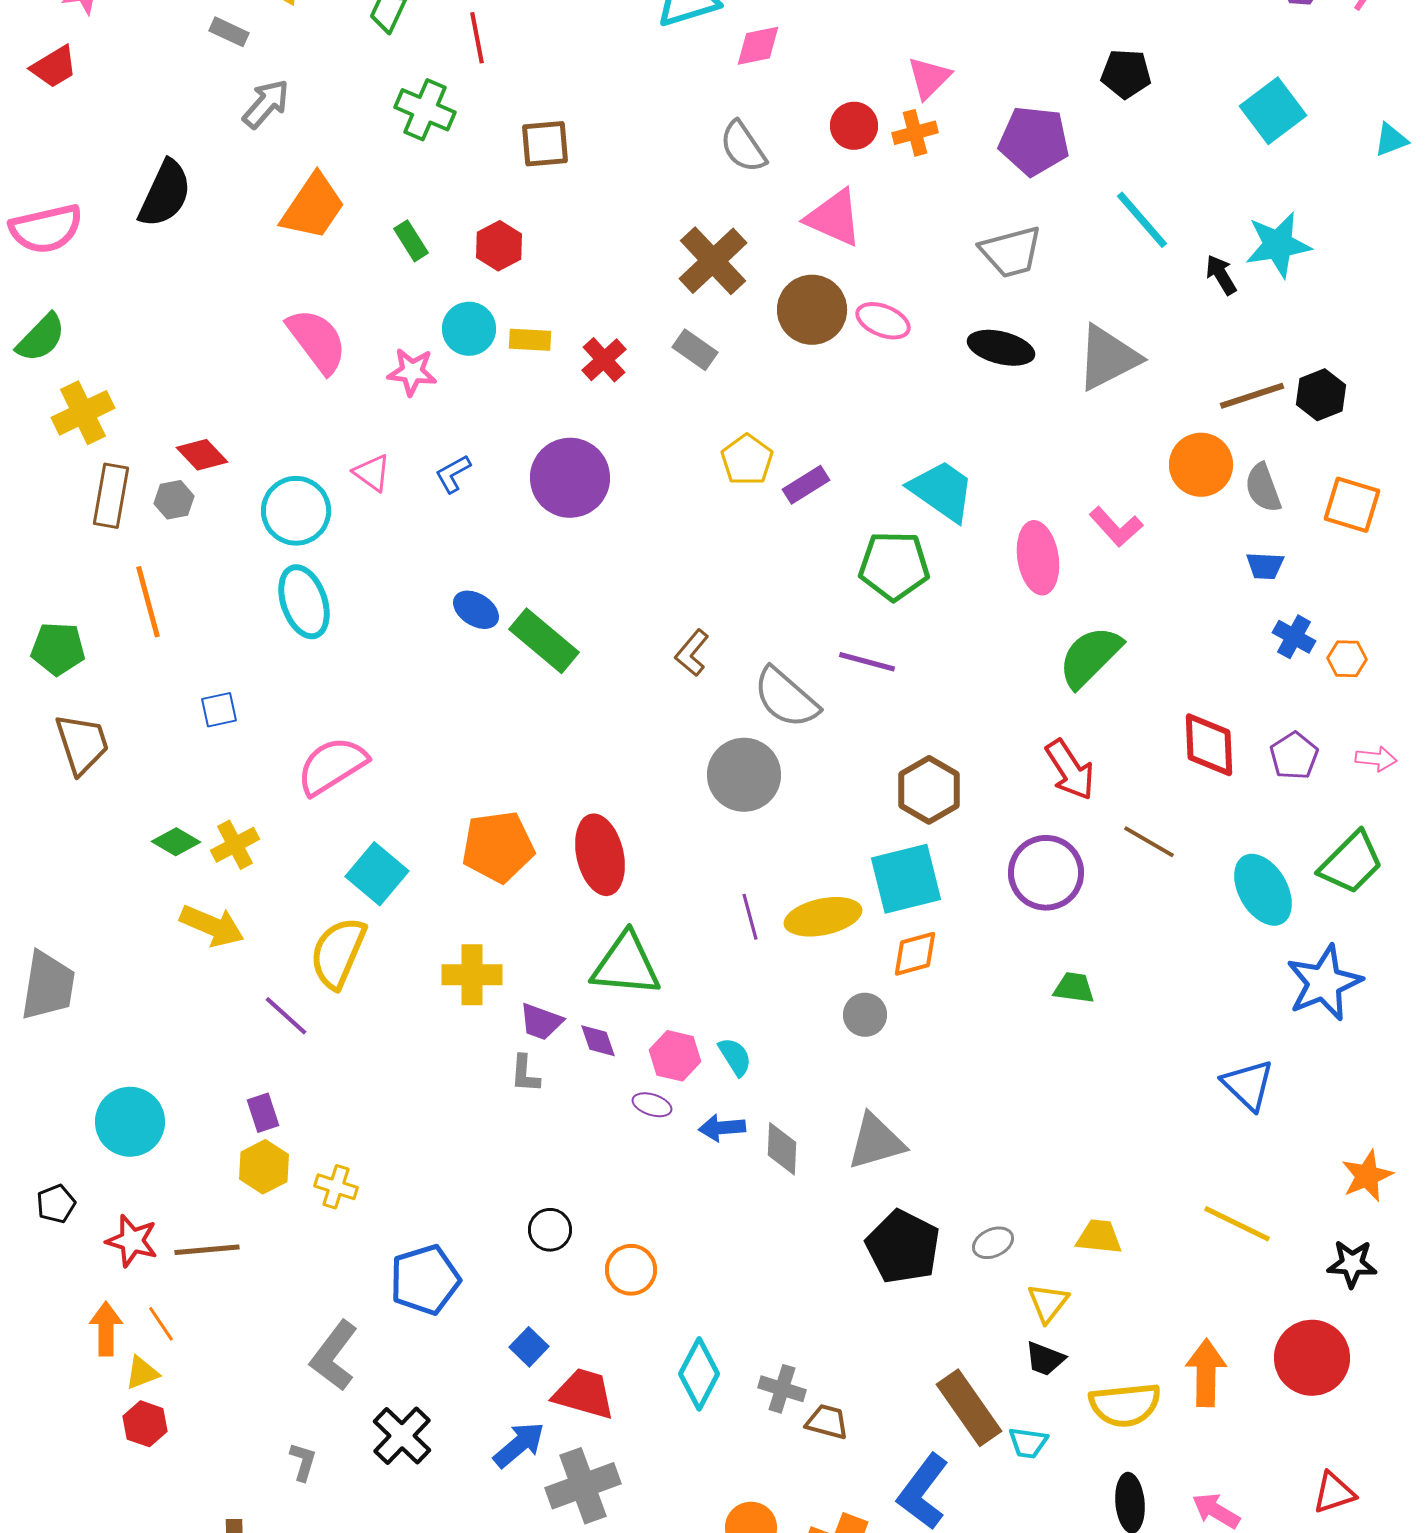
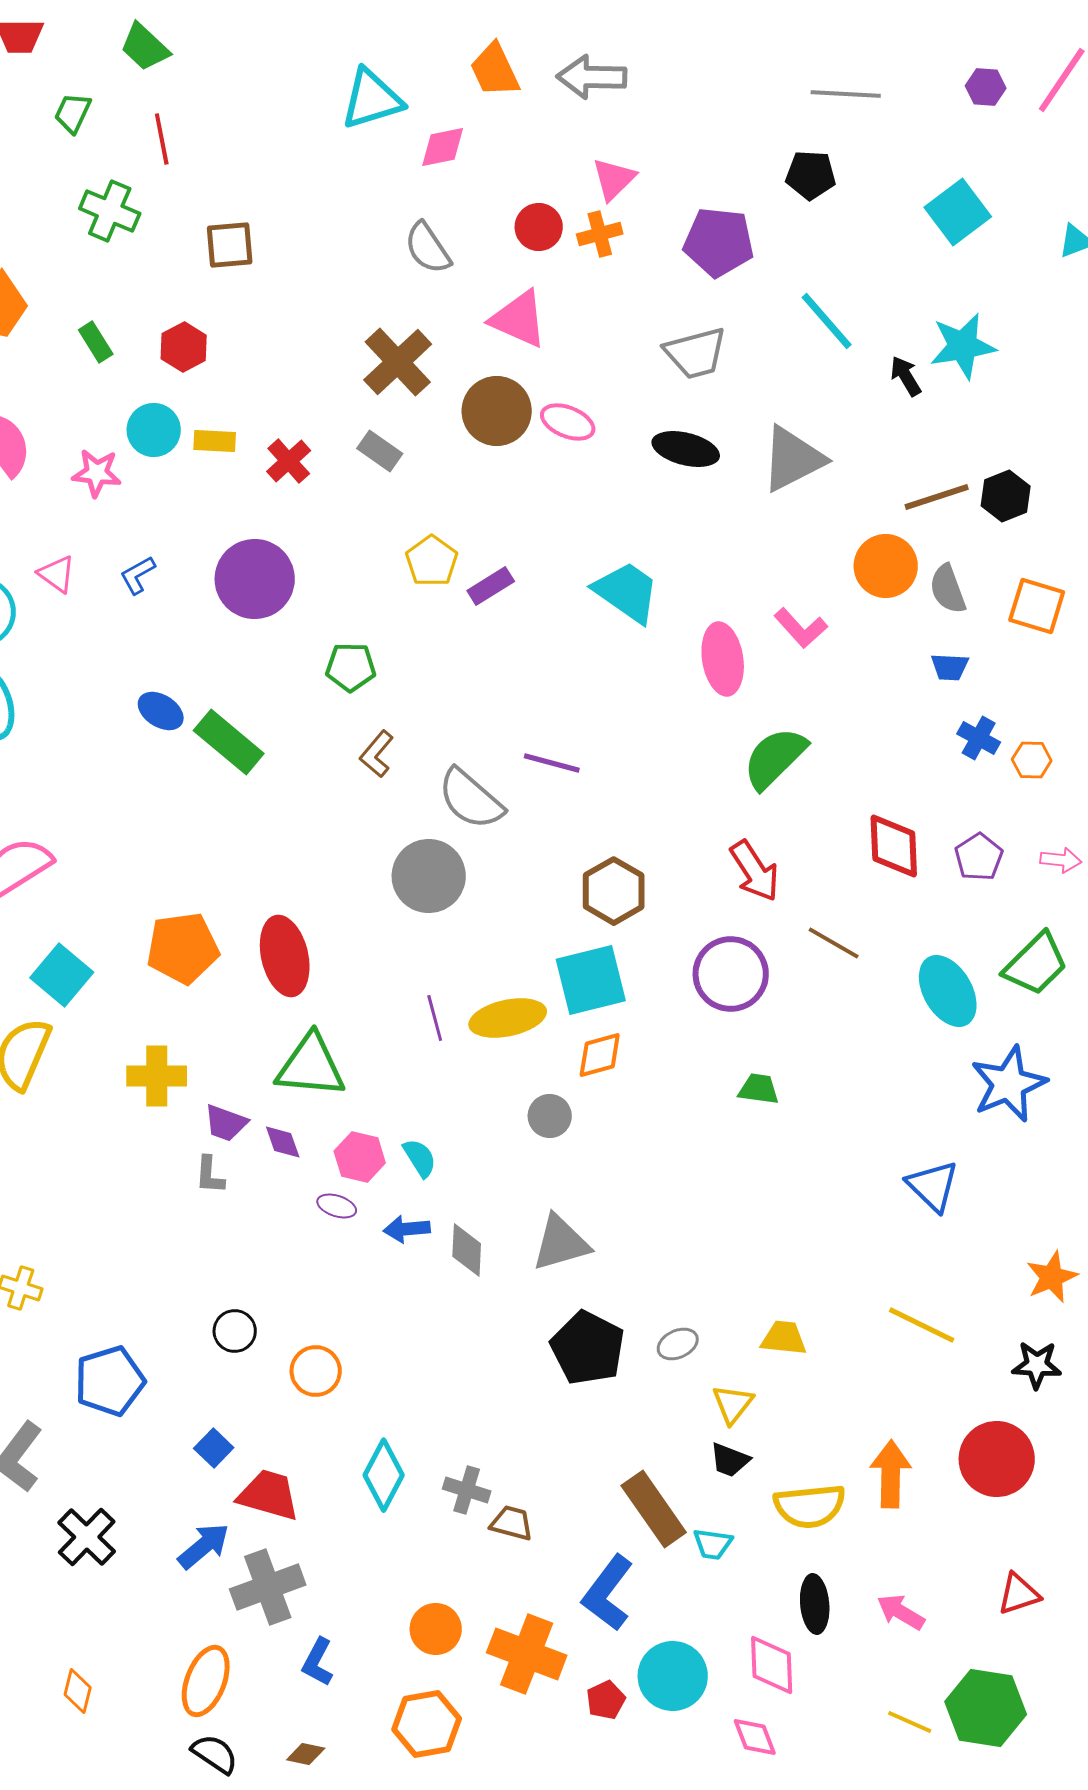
green pentagon: (894, 566) -> (351, 667), moved, size x0.7

